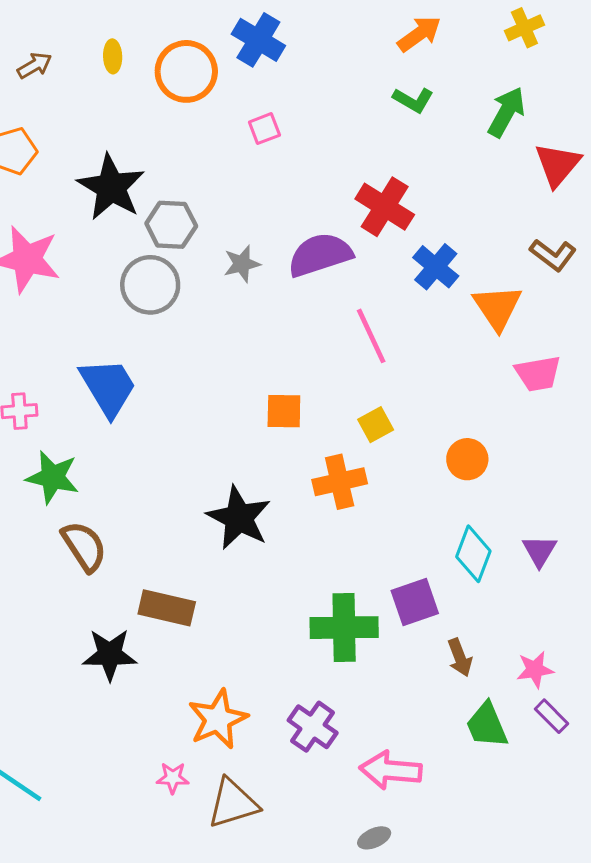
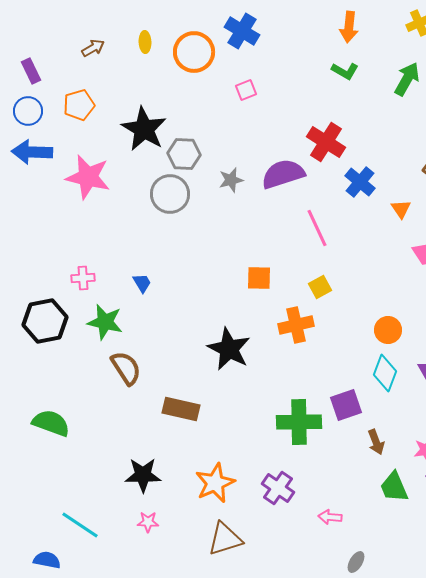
orange arrow: (419, 34) -> (349, 27), turned 132
orange triangle: (497, 307) -> (401, 209), size x0.6
blue trapezoid: (108, 387) -> (142, 283), moved, size x0.5
orange circle: (467, 459) -> (388, 330), moved
black star: (110, 655) -> (143, 475), moved
pink arrow: (391, 770) -> (330, 517), size x0.6
pink star: (173, 778) -> (148, 522), moved
gray ellipse: (374, 838) -> (356, 562), moved, turned -35

